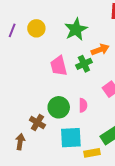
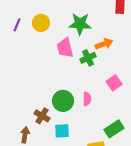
green star: (76, 29) -> (80, 24), turned 30
pink trapezoid: (59, 66) -> (65, 48), moved
cyan square: (71, 138) -> (62, 131), moved, size x0.7

